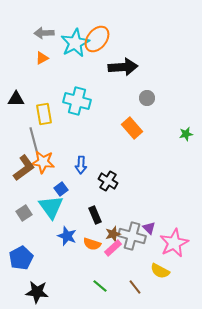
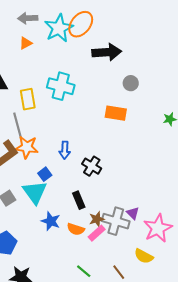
orange rectangle: (132, 128) -> (116, 113), turned -40

